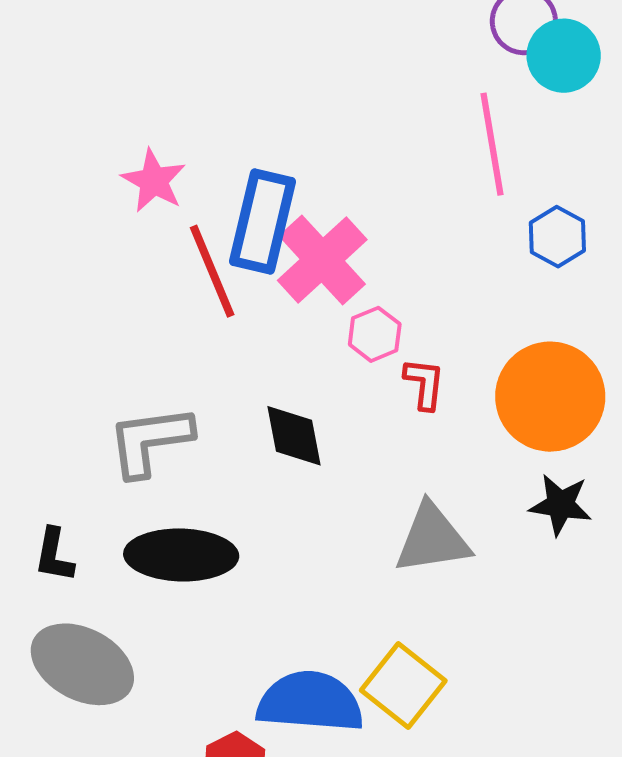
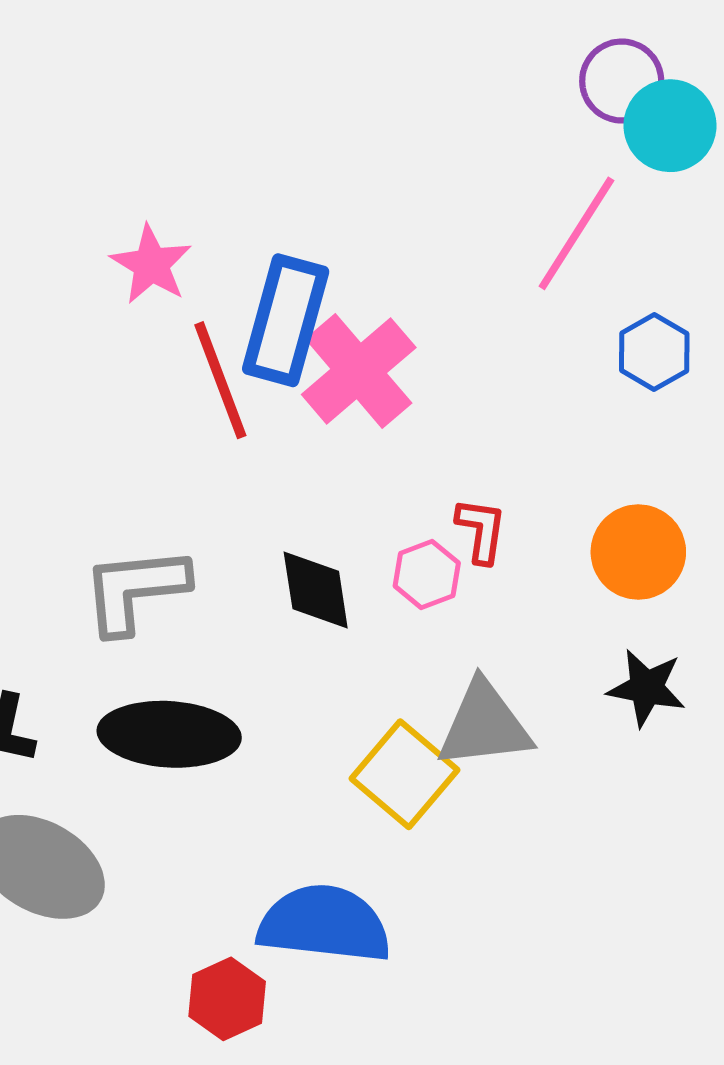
pink line: (492, 144) -> (576, 233), turned 40
pink hexagon: (375, 334) -> (427, 575), moved
orange circle: (550, 397) -> (638, 552), size x0.7
yellow square: (403, 686) -> (405, 774), moved

